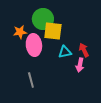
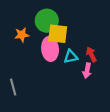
pink ellipse: (34, 45) -> (50, 49), moved
gray line: (31, 80) -> (13, 87), moved

